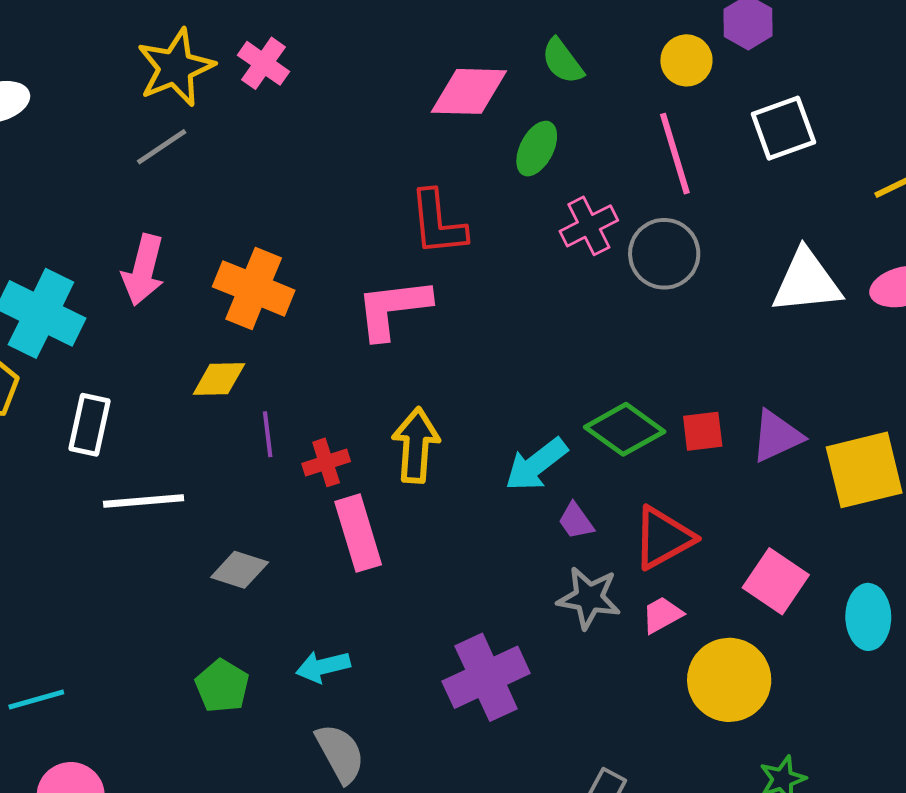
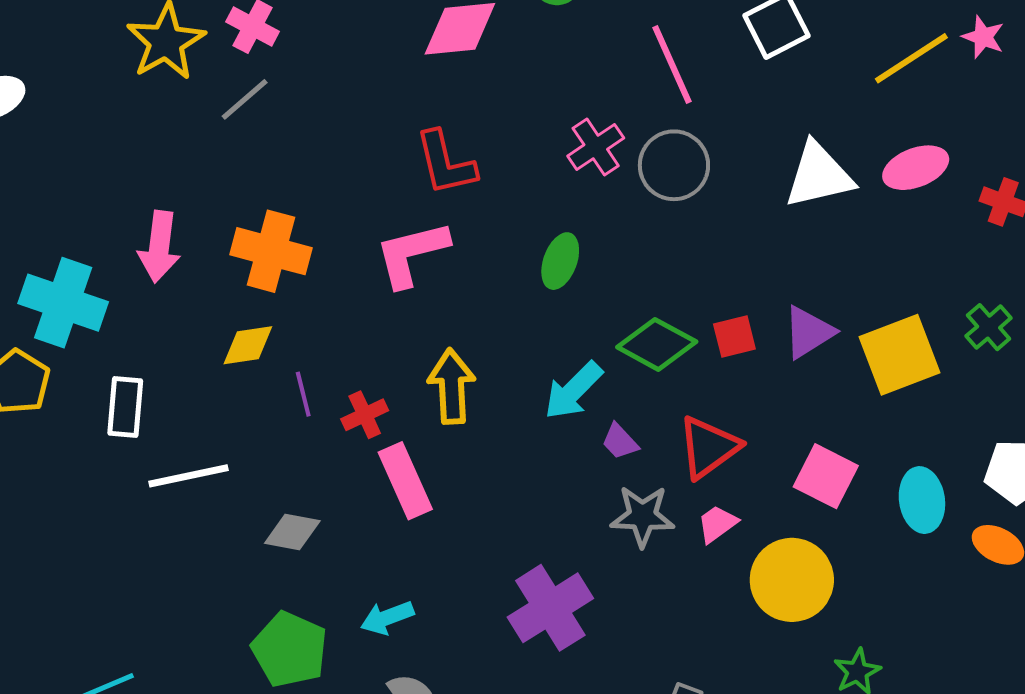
gray line: (162, 147) -> (245, 99), moved
green ellipse: (537, 149) -> (560, 261), moved
green pentagon: (222, 686) -> (290, 649), size x1.4

